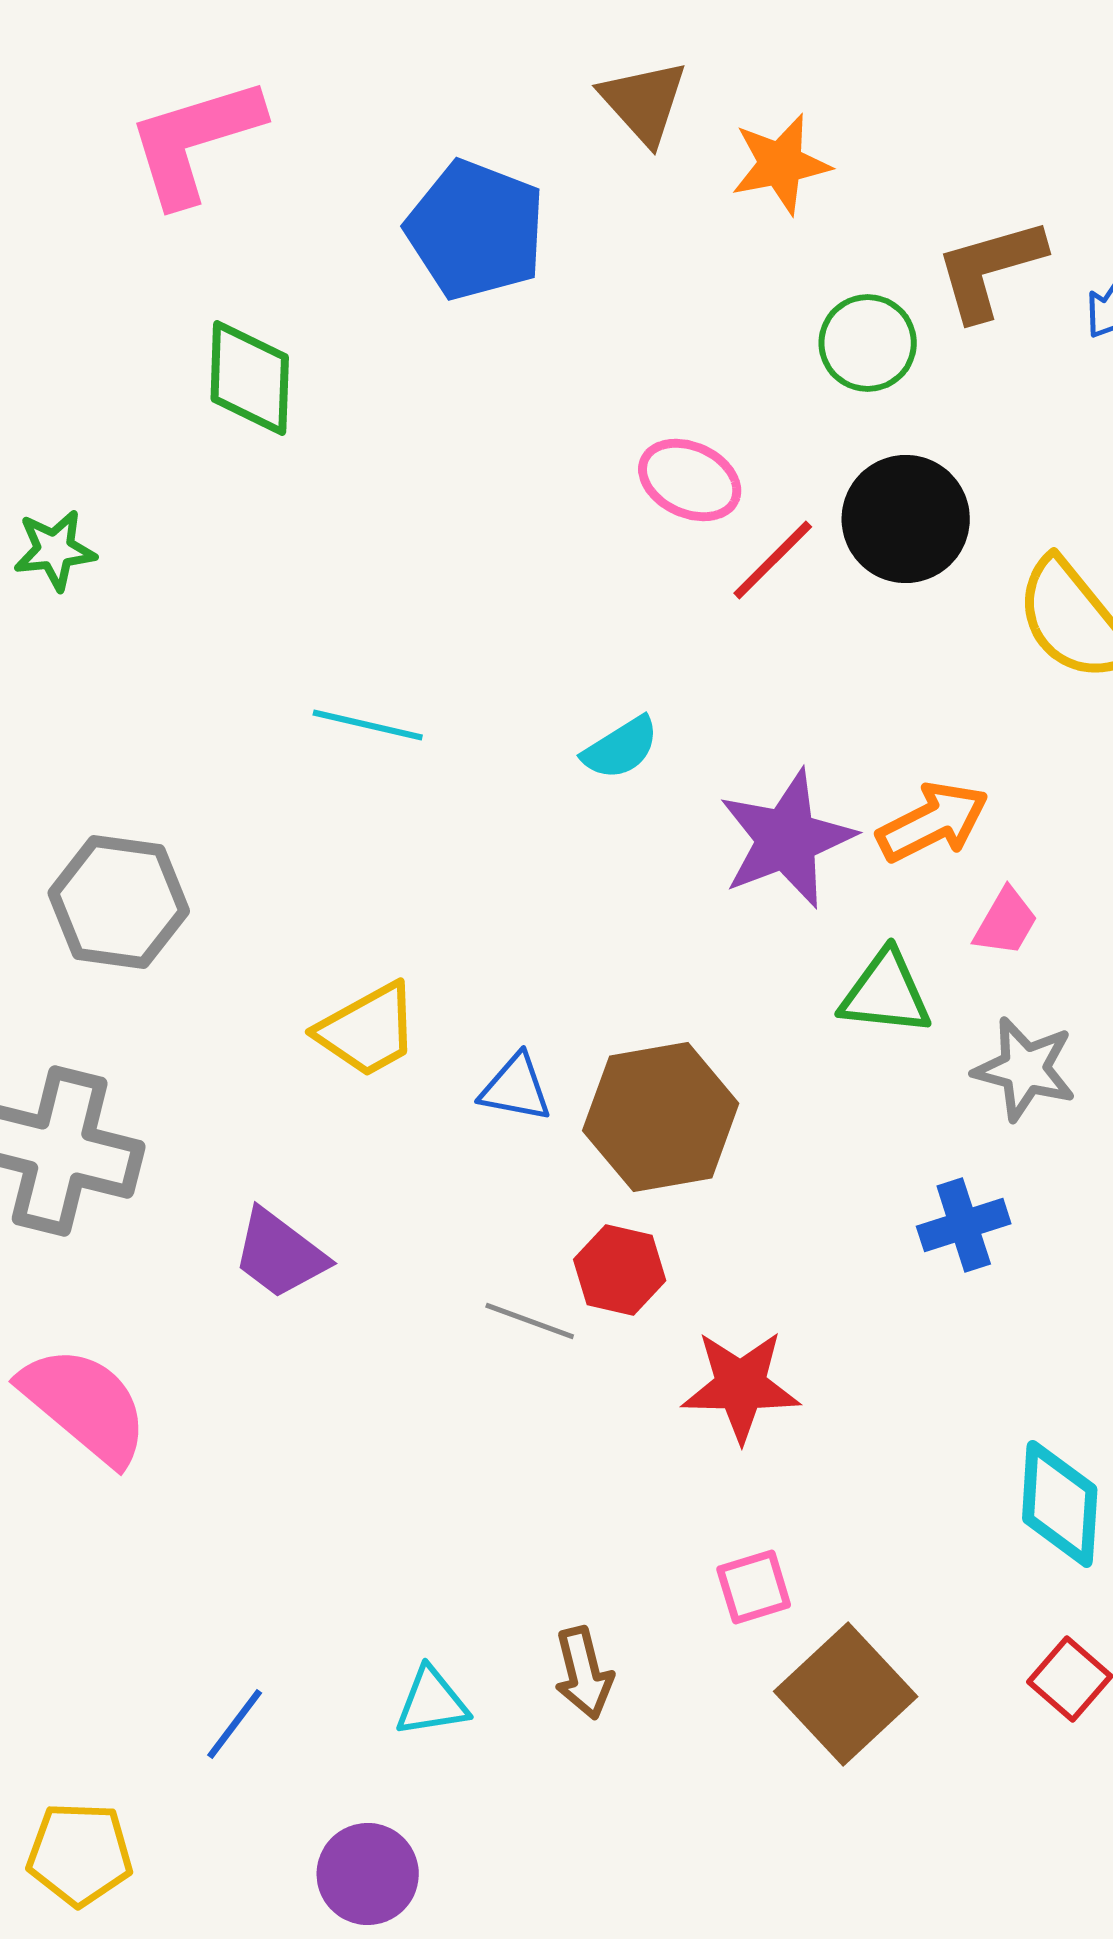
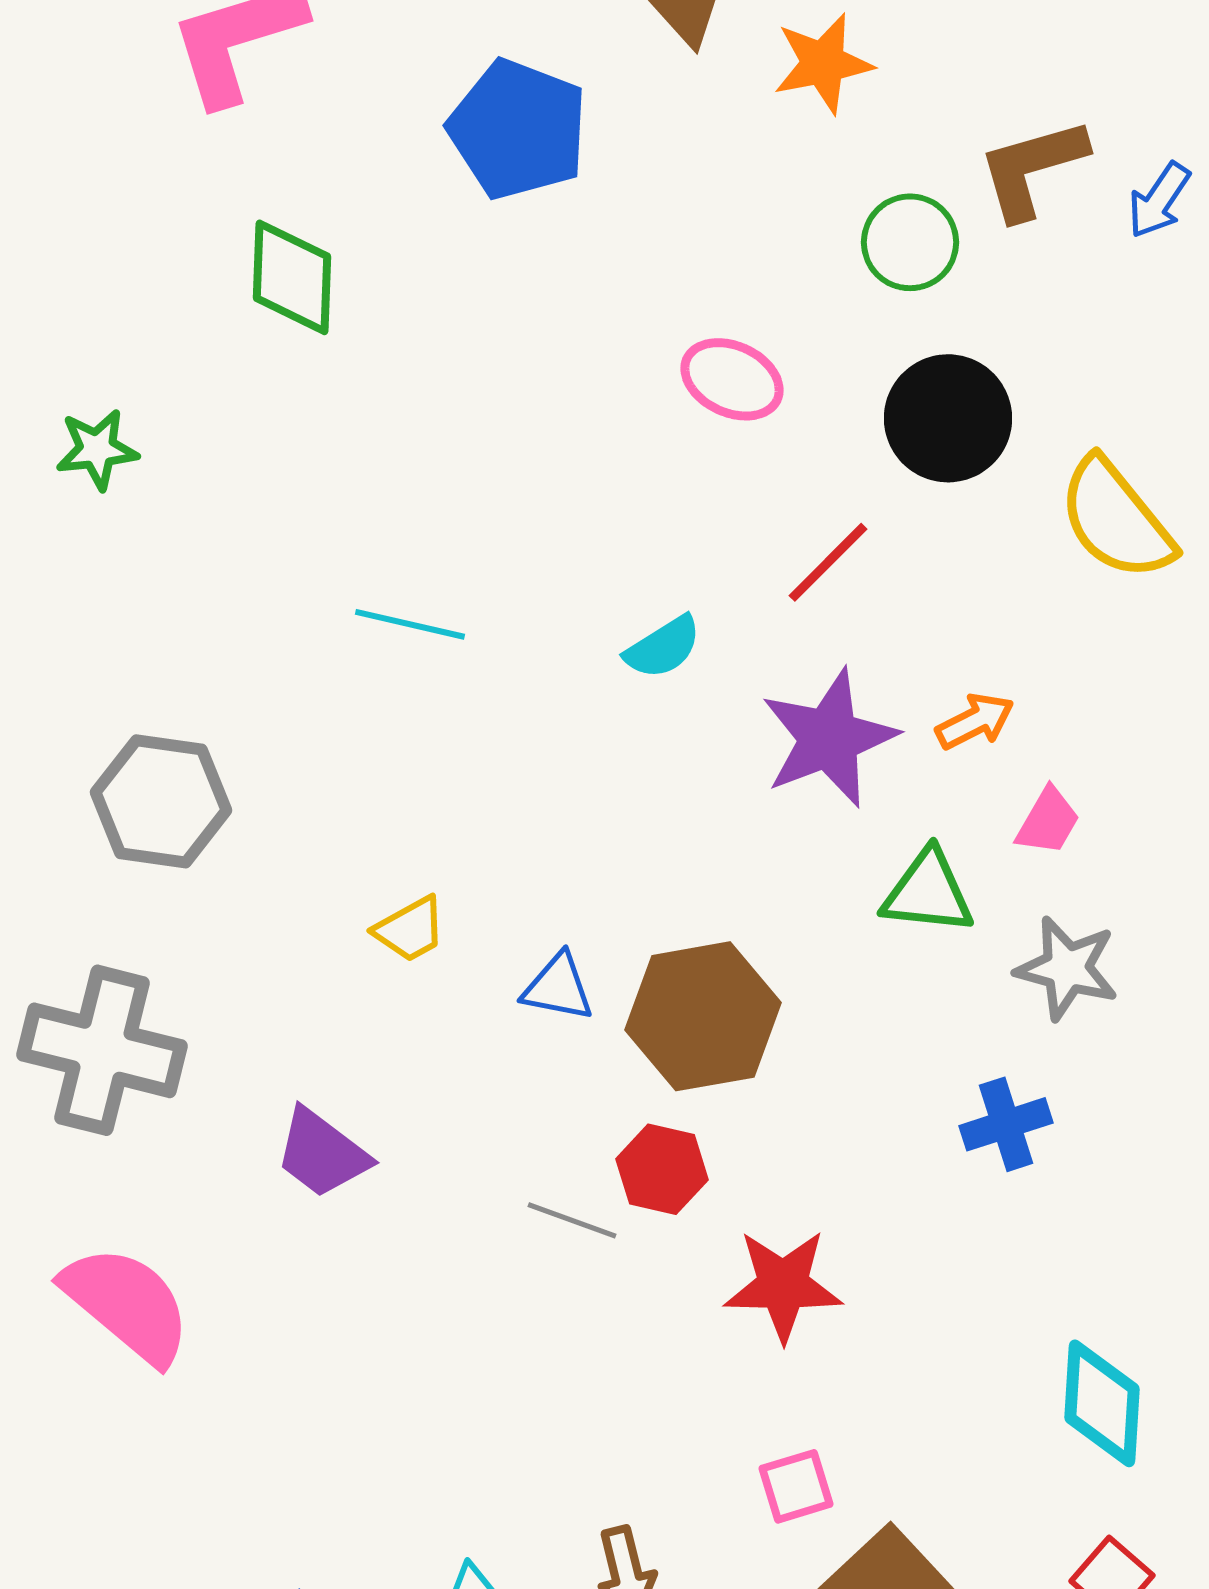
red line: (773, 560) -> (828, 562), moved
orange arrow: (933, 822) -> (975, 721), size x0.7
yellow trapezoid: (368, 1030) -> (410, 929), size x0.7

